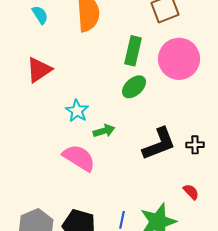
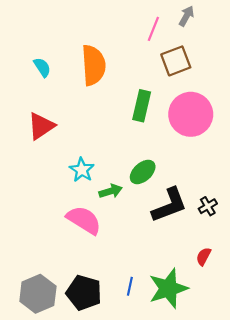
green ellipse: (134, 87) -> (143, 172), moved
black cross: (195, 145) -> (208, 206), turned -30
red semicircle: (191, 192) -> (204, 256), turned -108

